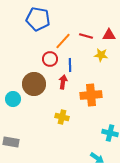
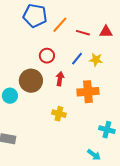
orange line: (63, 41) -> (60, 25), moved
yellow star: (101, 55) -> (96, 60), moved
blue line: (70, 65) -> (77, 59), moved, turned 40

